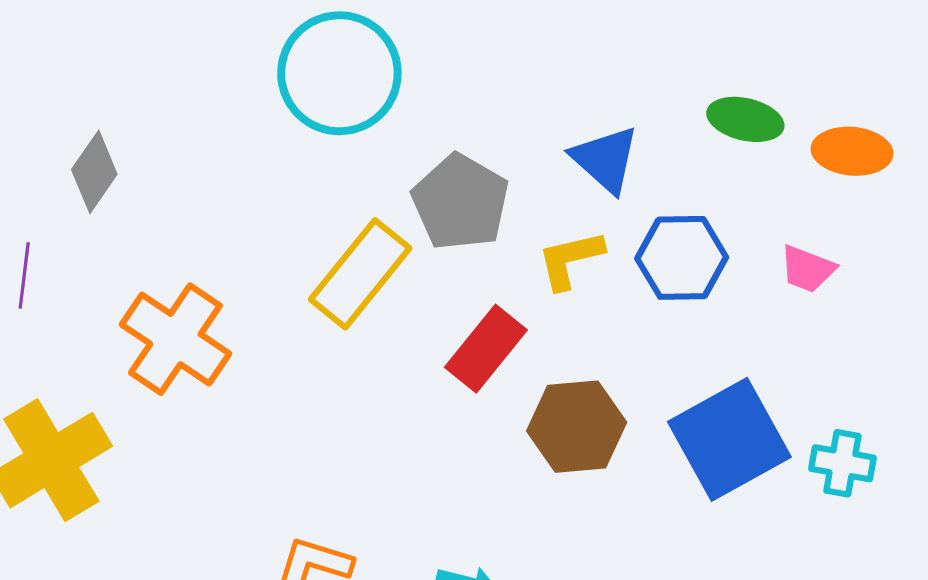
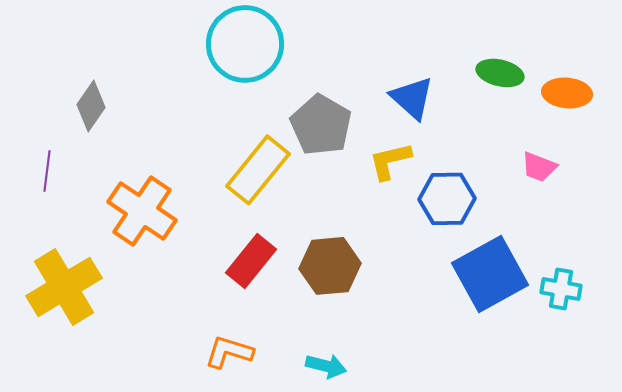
blue hexagon: (682, 258) -> (447, 199), moved
red rectangle: (486, 349) -> (251, 261), moved
brown hexagon: (577, 427) -> (330, 266), moved

